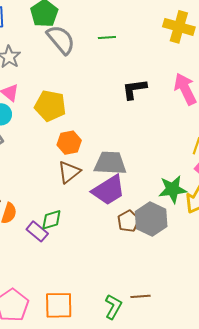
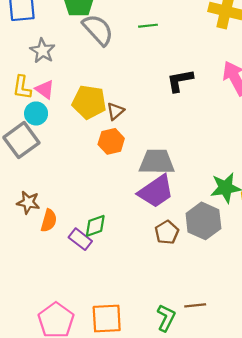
brown triangle: (69, 172) -> (115, 111), moved, size x0.7
brown pentagon: (128, 221) -> (167, 232), moved

